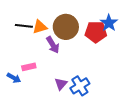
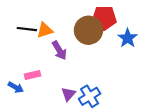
blue star: (109, 23) -> (128, 38), moved
brown circle: (66, 27) -> (88, 30), moved
red pentagon: (96, 32) -> (104, 18), moved

